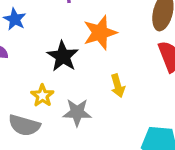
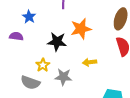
black star: (63, 56) -> (57, 42), turned -30
yellow arrow: (118, 86) -> (90, 62), turned 96

